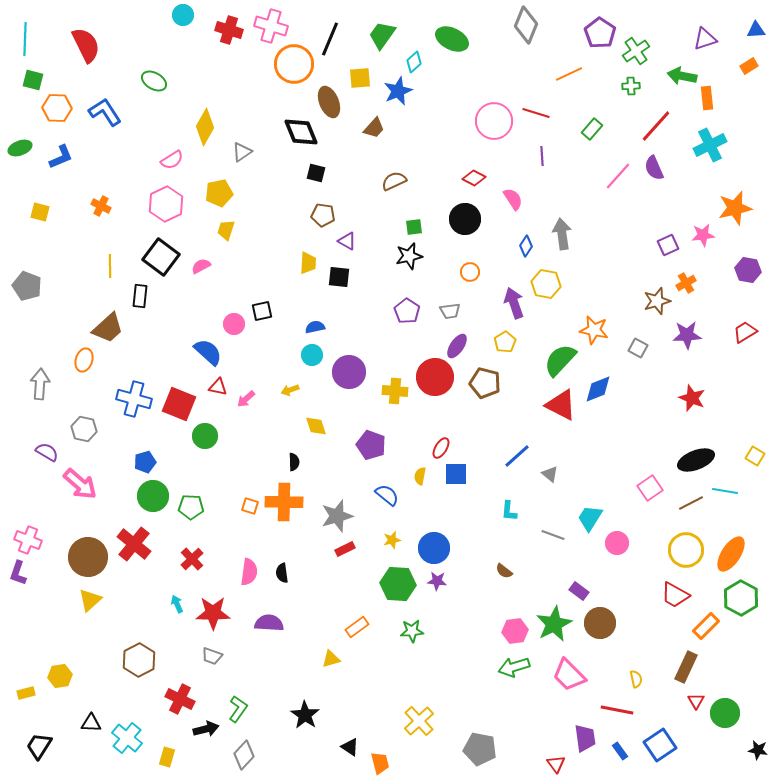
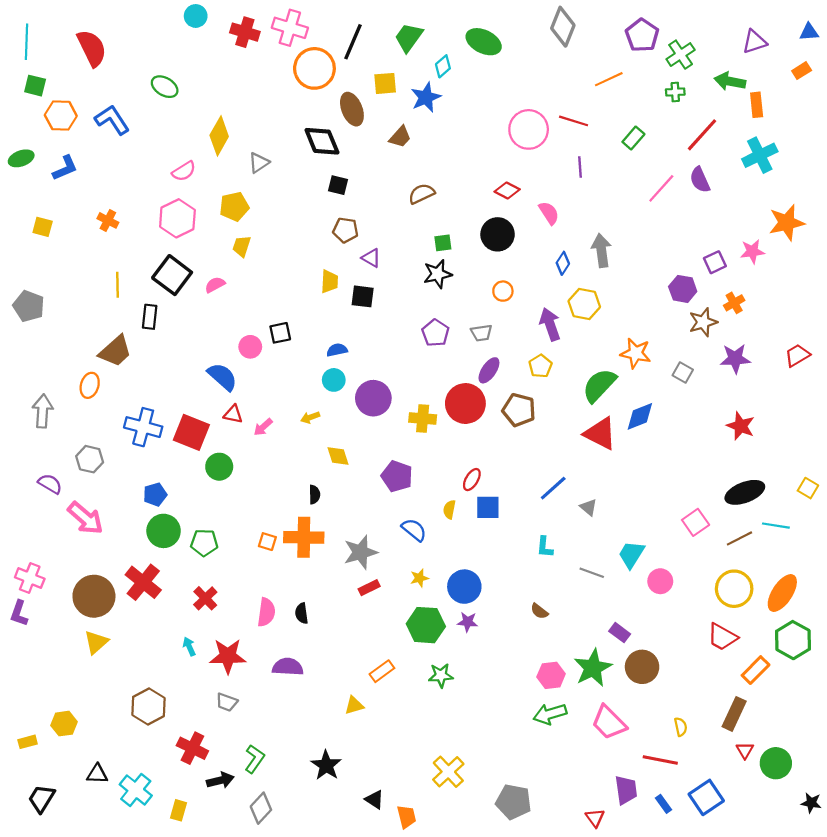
purple hexagon: (748, 270) -> (683, 289), moved

